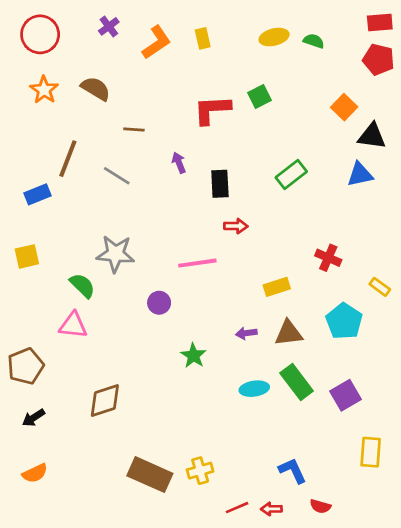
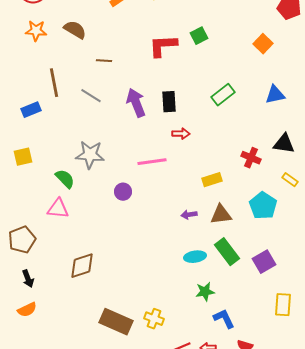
orange star: (44, 90) -> (36, 31), turned -30
black triangle: (372, 136) -> (284, 144), moved
brown line: (68, 159) -> (54, 83), turned -32
purple arrow: (179, 163) -> (136, 103), moved, size x1.8
green star: (193, 356) -> (205, 292), moved, turned 30
black arrow: (33, 418) -> (28, 279), turned -78
yellow cross: (200, 471) -> (154, 319), turned 36
orange semicircle: (35, 473) -> (27, 310), moved

